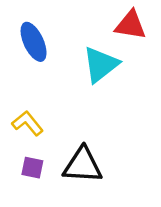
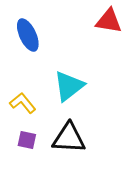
cyan triangle: (101, 65) -> (69, 86), moved

